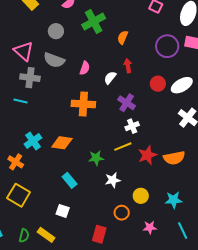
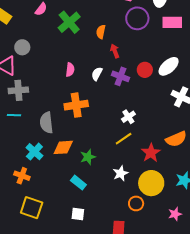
gray circle: (56, 31) -> (22, 47), moved
purple circle: (167, 46) -> (137, 18), moved
gray semicircle: (54, 60) -> (46, 123), moved, turned 75
red arrow: (128, 66) -> (115, 51), moved
purple cross: (127, 103) -> (121, 76), moved
red star: (147, 155) -> (151, 153), moved
green star: (96, 158) -> (88, 157), moved
yellow circle: (141, 196) -> (151, 183), size x1.6
pink star: (150, 227) -> (175, 214), moved

